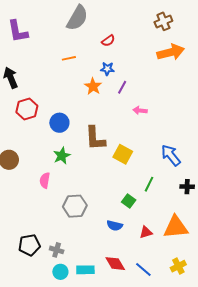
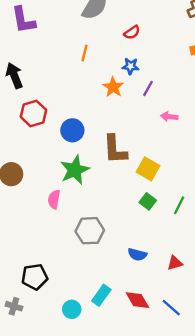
orange line: (69, 58) -> (84, 53), turned -64
green star: (62, 156) -> (75, 170), size x1.4
green square: (129, 201) -> (148, 201), moved
gray cross: (57, 250) -> (14, 306), moved
cyan rectangle: (85, 270) -> (101, 295), moved, turned -54

